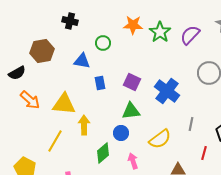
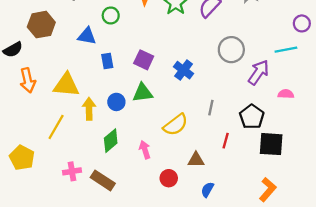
blue cross: (167, 91) -> (184, 70), size x0.7
orange arrow: (30, 100) -> (28, 80), turned 35
blue circle: (121, 133) -> (116, 102), moved

